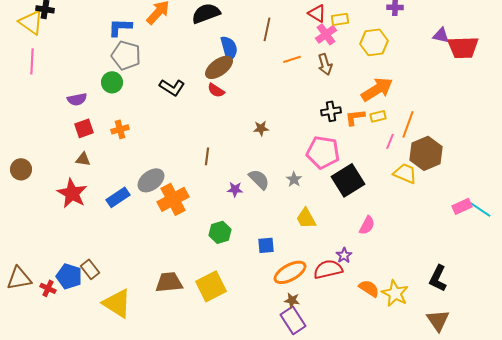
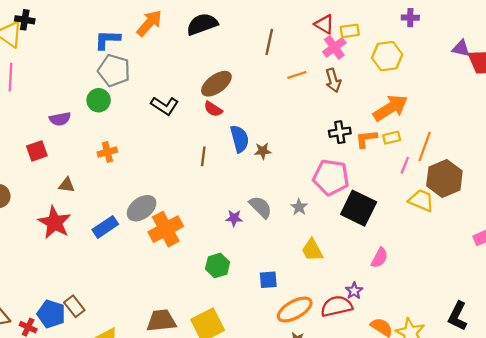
blue semicircle: (229, 48) -> (240, 139), moved
red square: (84, 128) -> (37, 151), moved
brown line: (207, 156) -> (203, 156), moved
black square: (348, 180) -> (359, 208), turned -32

